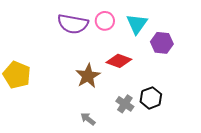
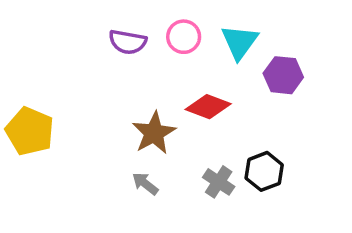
purple semicircle: (73, 24) -> (128, 42), size x0.7
gray arrow: (88, 119) -> (145, 184), moved

